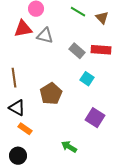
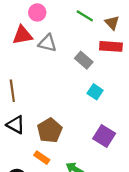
red rectangle: (101, 50) -> (111, 46), moved
brown pentagon: (51, 94) -> (50, 130), moved
orange rectangle: (25, 129) -> (42, 158), moved

